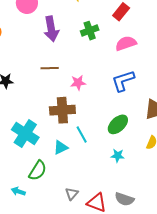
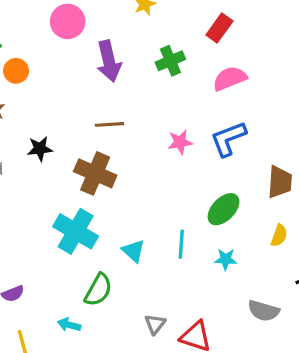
pink star: (78, 83) -> (180, 142), moved
brown cross: (62, 110) -> (95, 173), moved, turned 30
cyan line: (82, 135) -> (181, 244), moved, turned 36
cyan triangle: (61, 147) -> (134, 251), turned -49
gray semicircle: (124, 199) -> (264, 311), moved

